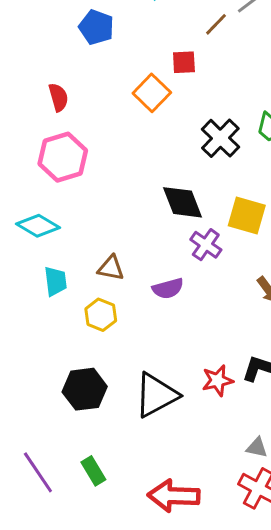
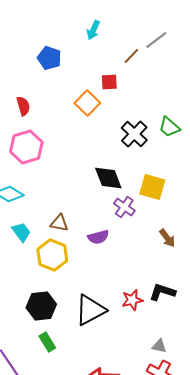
cyan trapezoid: (55, 281) -> (21, 232), turned -30
yellow hexagon: (101, 315) -> (52, 255), size x1.4
green rectangle: (93, 471) -> (47, 342), moved

